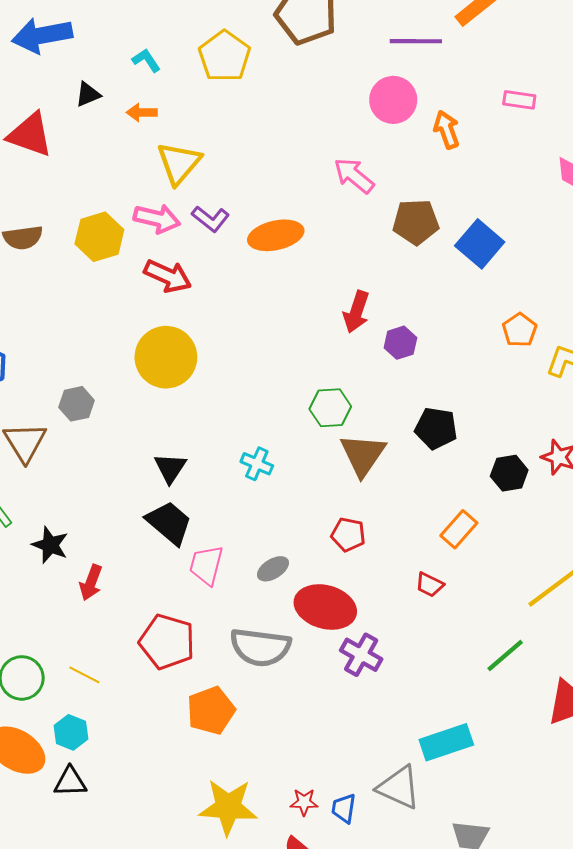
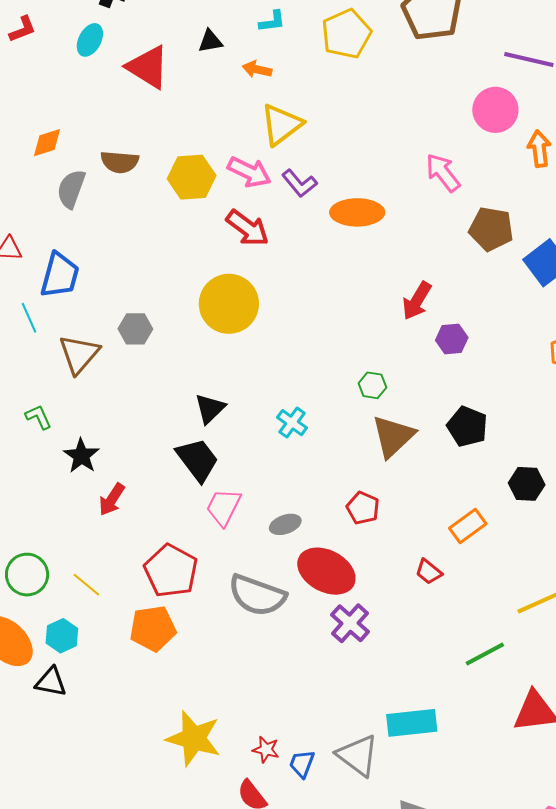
cyan L-shape: (146, 60) -> (272, 21), turned 104
green hexagon: (330, 408) -> (372, 385), size x0.7
orange pentagon: (211, 711) -> (153, 628), moved

